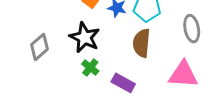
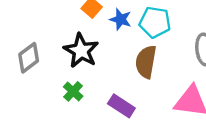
green cross: (90, 67) -> (73, 91), moved

